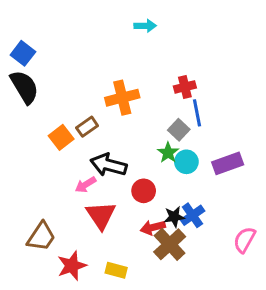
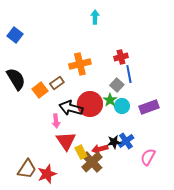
cyan arrow: (145, 26) -> (95, 17), turned -88
black semicircle: (24, 87) -> (16, 79), moved
pink arrow: (86, 185) -> (56, 121), turned -64
red circle: (144, 191) -> (90, 104), moved, size x1.6
brown trapezoid: (41, 237) -> (27, 169), moved
pink semicircle: (244, 240) -> (148, 157), moved
brown cross: (170, 244) -> (92, 162), moved
yellow rectangle: (116, 270) -> (81, 152), moved, turned 48

